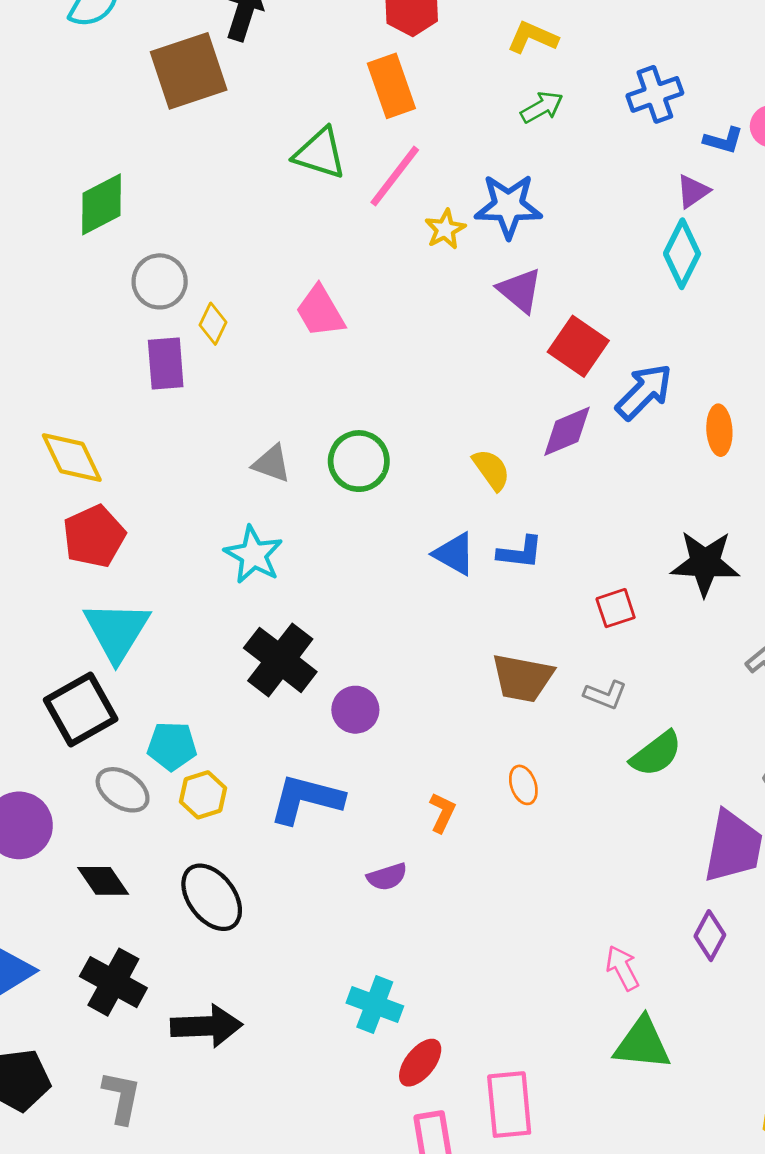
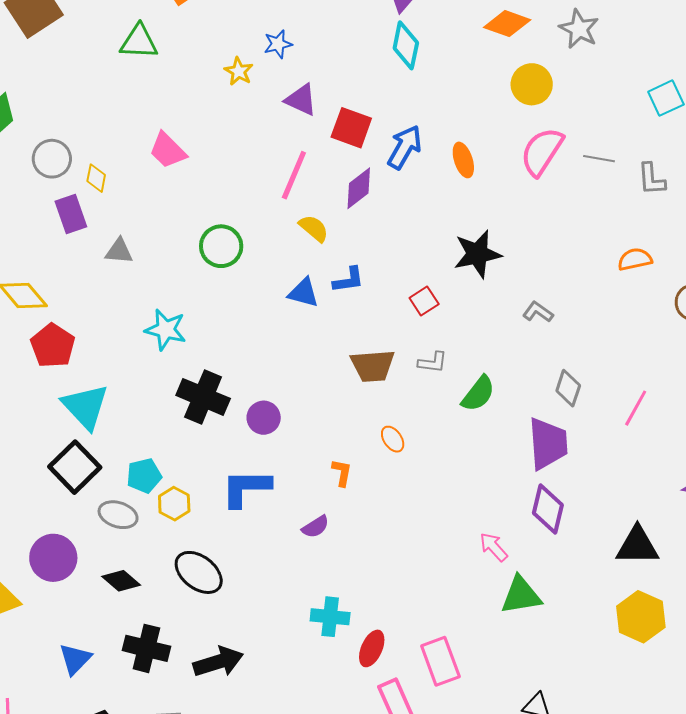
pink line: (395, 176) -> (294, 175), moved
blue star: (508, 206) -> (278, 44), size x0.6
gray triangle: (272, 464) -> (119, 251), moved
purple diamond: (710, 936) -> (548, 509), size x1.4

